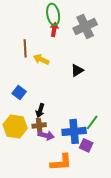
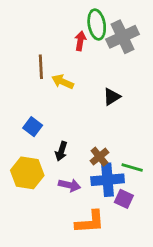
green ellipse: (53, 14) -> (97, 25), moved
green line: (92, 122) -> (132, 168), turned 70
brown cross: (39, 125) -> (99, 157), moved, turned -32

